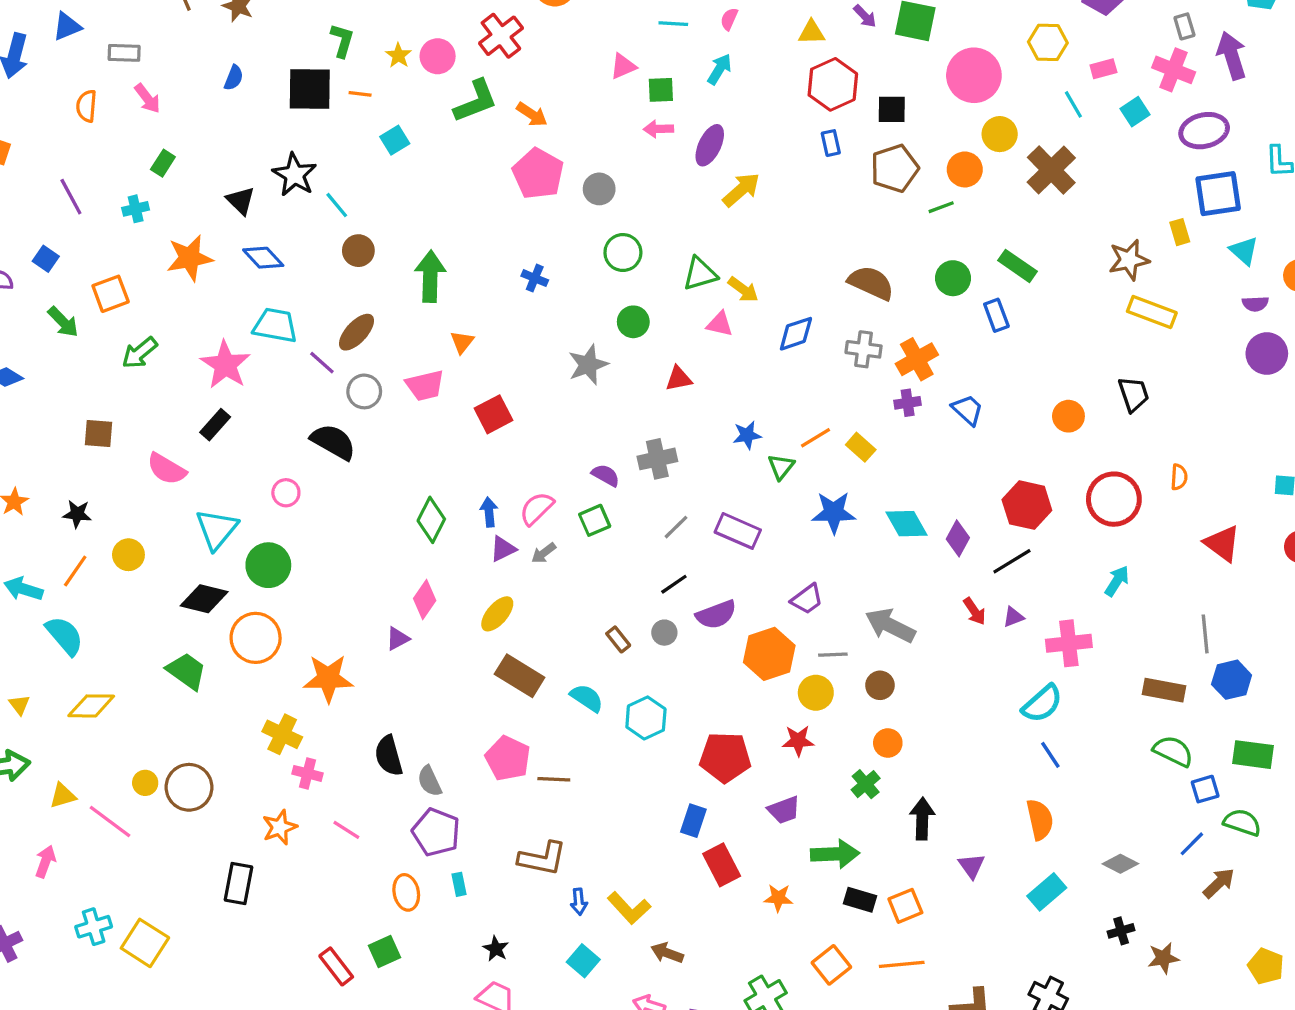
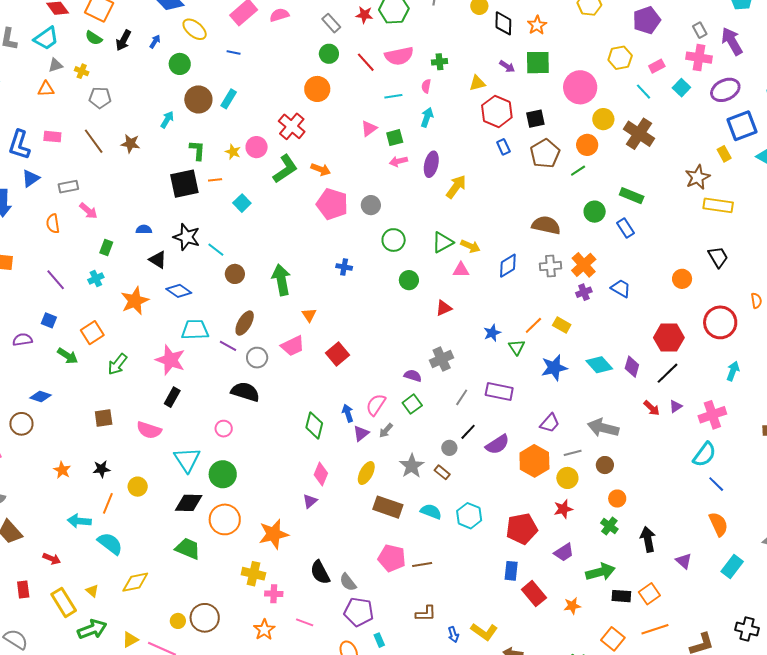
blue semicircle: (234, 78) -> (144, 229), moved, turned -98
gray star: (588, 365) -> (412, 466), moved
gray circle: (664, 633) -> (449, 448), moved
brown L-shape: (542, 859) -> (426, 614), size x0.7

